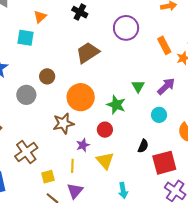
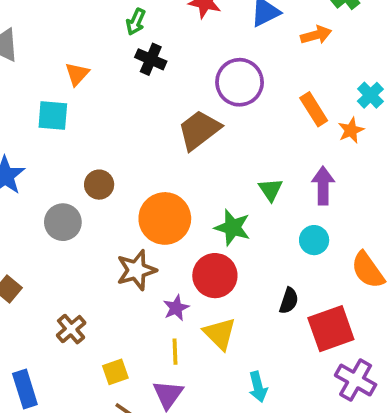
brown trapezoid: (88, 53) -> (199, 130), moved
purple arrow: (166, 86) -> (323, 186), turned -42
red circle: (105, 130) -> (215, 276), size x1.5
brown cross: (26, 152) -> (71, 329), size x0.7
yellow line: (72, 166) -> (175, 352), moved

